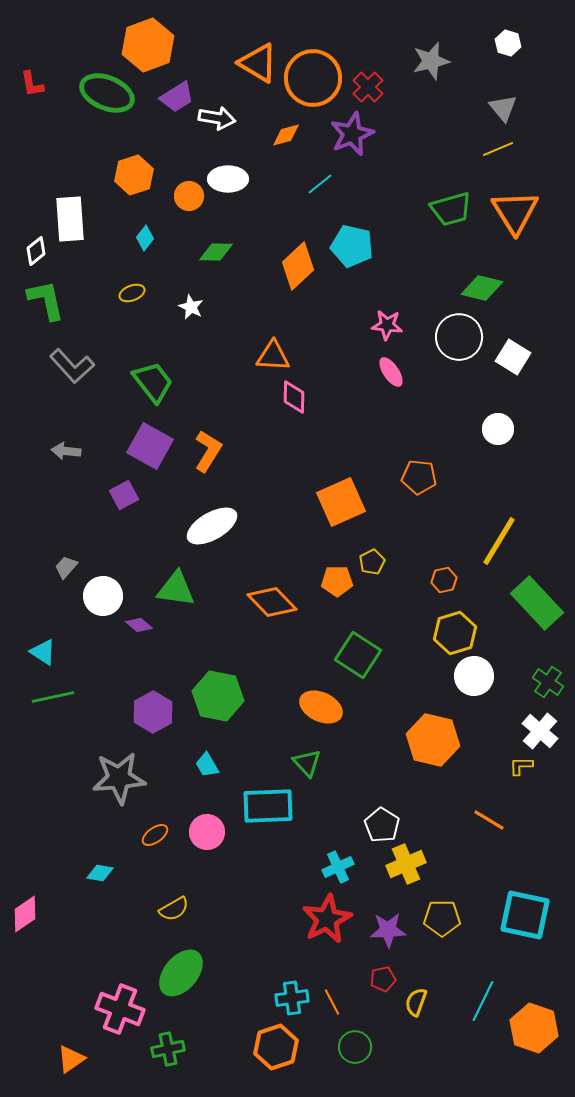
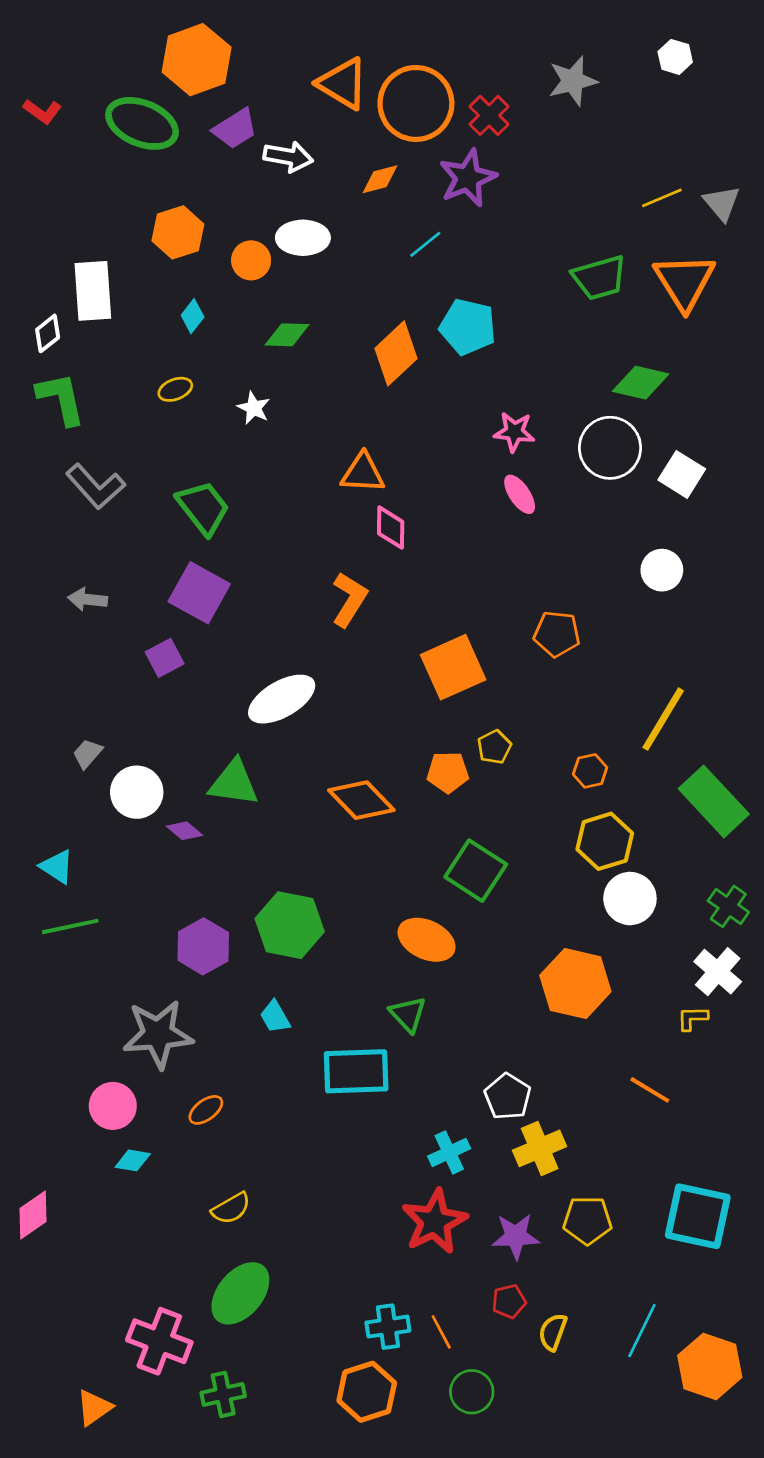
red L-shape: (32, 84) -> (42, 111), turned -44
gray triangle: (503, 108) -> (722, 203), moved
orange L-shape: (208, 451) -> (349, 599), moved
pink circle: (207, 832) -> (113, 1106), moved

